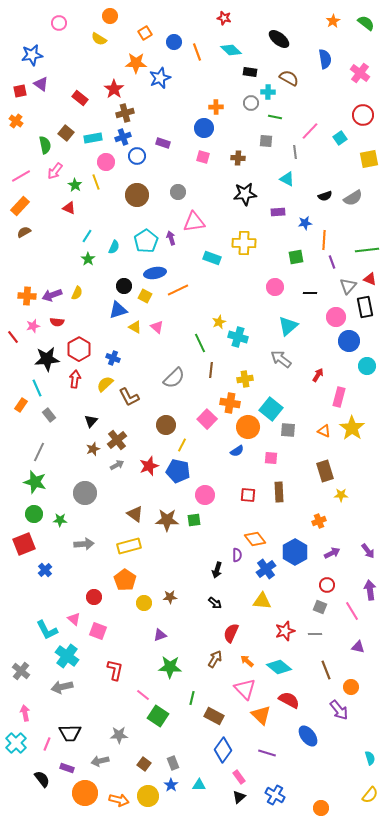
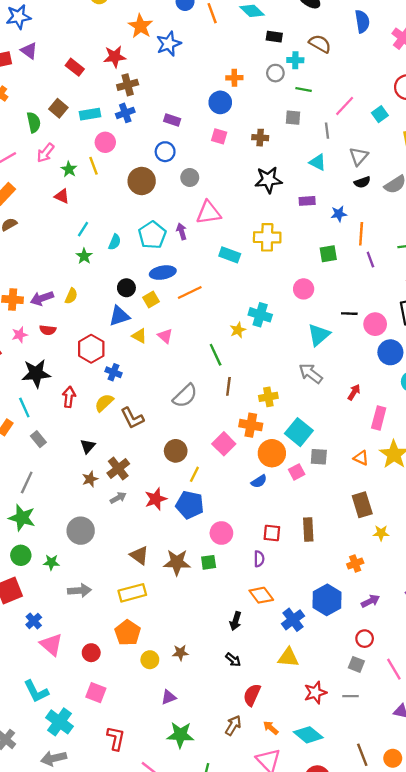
orange star: (136, 63) -> (140, 26), turned 30
red star: (114, 89) -> (115, 57), turned 30
blue circle: (137, 156) -> (165, 152), moved
gray triangle: (348, 286) -> (359, 156), moved
black line: (310, 293) -> (349, 314), moved
yellow square: (145, 296) -> (151, 300), turned 32
cyan cross: (238, 337) -> (260, 315), moved
red hexagon: (79, 349) -> (91, 349), moved
pink square: (271, 458) -> (297, 472), moved, turned -32
orange diamond: (255, 539) -> (261, 595), moved
purple semicircle: (237, 555) -> (259, 559), moved
pink triangle: (74, 619) -> (51, 644), moved, size x1.5
brown line: (326, 670) -> (362, 755), moved

